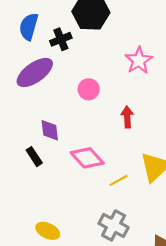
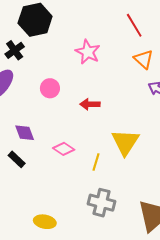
red arrow: (127, 117) -> (90, 104), turned -72
pink diamond: (87, 158) -> (64, 149), size x0.7
yellow line: (118, 180) -> (96, 162), turned -30

